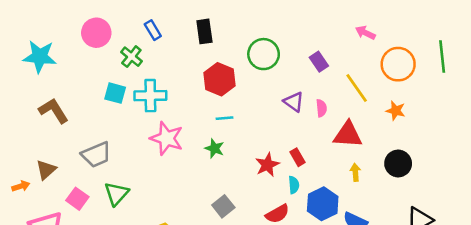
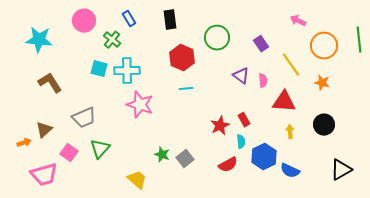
green star: (214, 148) -> (162, 155), moved

